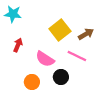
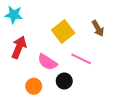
brown arrow: (86, 34) -> (98, 28), moved, turned 91
red arrow: (18, 45) -> (19, 47), size x1.5

